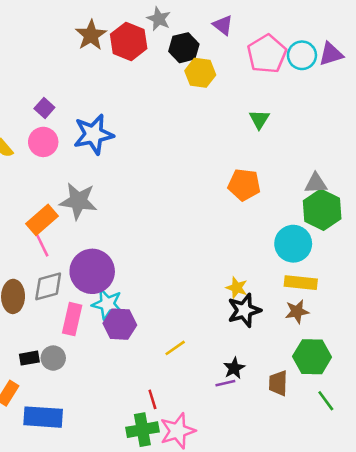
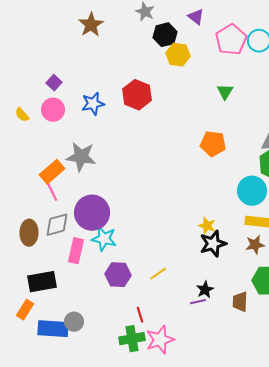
red hexagon: (129, 41) -> (137, 95), moved
blue star: (93, 134) -> (93, 104), size x0.7
purple hexagon: (120, 324) -> (118, 275), moved
black rectangle: (29, 358) -> (42, 282), size x1.8
gray circle: (53, 358) -> (74, 322), moved

